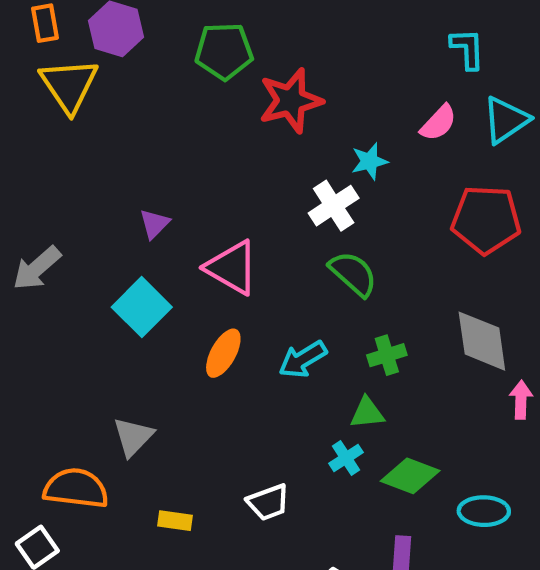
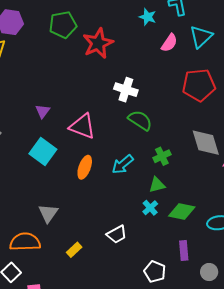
cyan star: (369, 161) -> (148, 17), moved, turned -30
white cross: (334, 206) -> (126, 90), turned -30
yellow rectangle: (175, 521) -> (74, 250), turned -42

